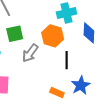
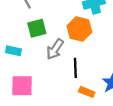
black line: (67, 60) -> (75, 68), moved

